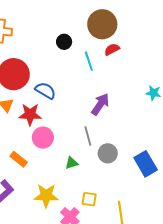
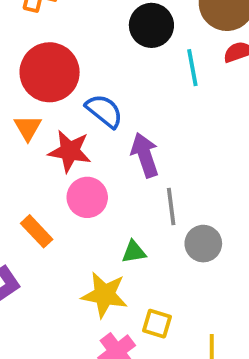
black circle: (64, 42) -> (151, 25), size x1.5
purple arrow: (100, 104) -> (145, 155), moved, turned -60
yellow star: (46, 196) -> (105, 295), moved

